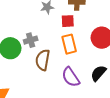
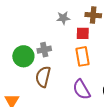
brown semicircle: (43, 60) -> (43, 77), moved

